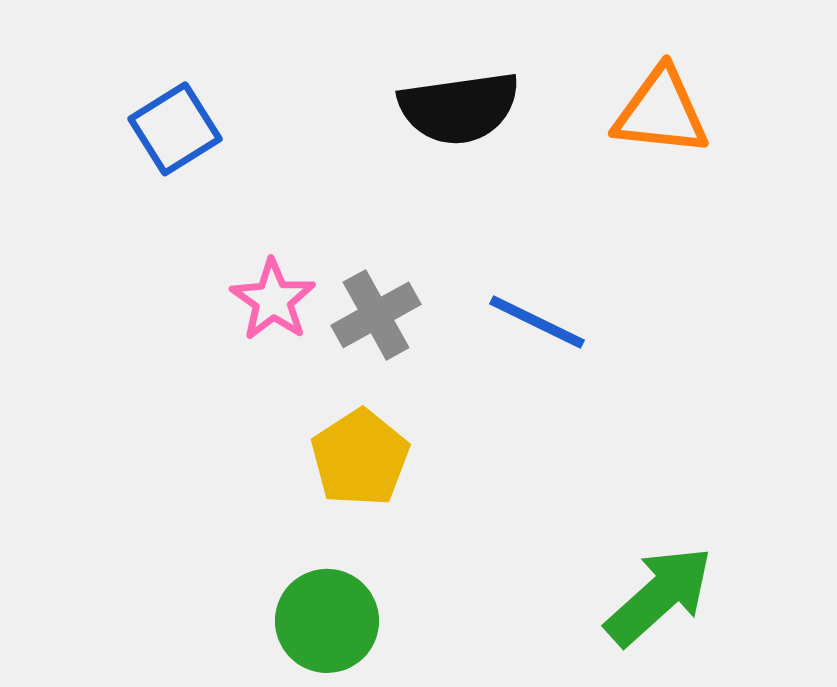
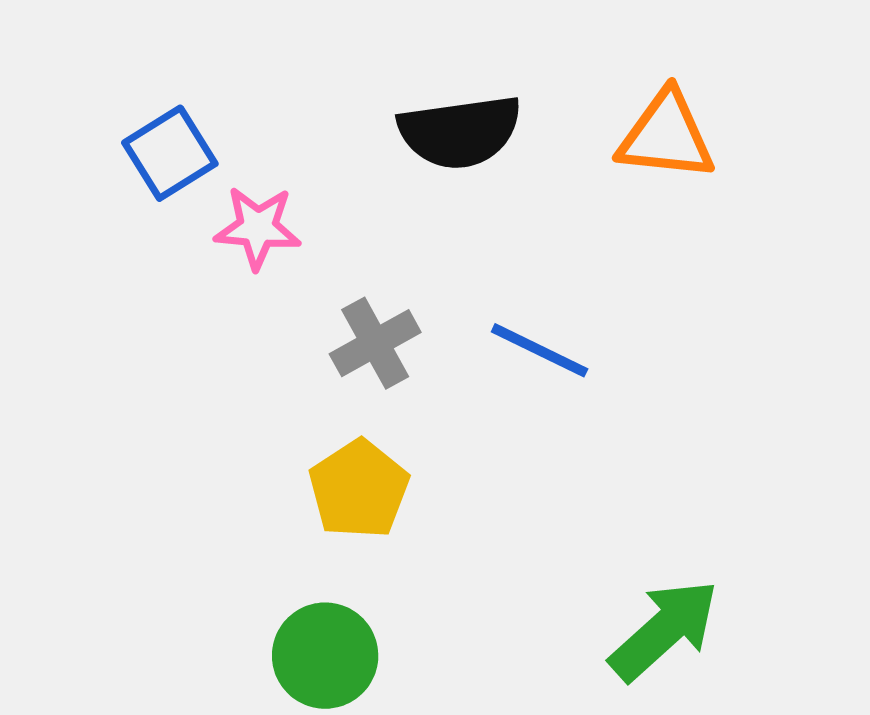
pink star: (273, 300) -> (258, 228), moved, turned -30

